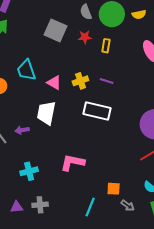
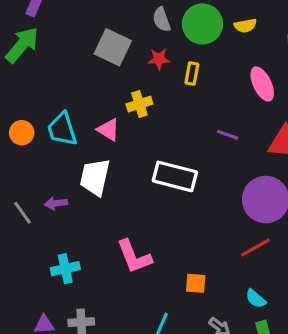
cyan trapezoid: (26, 70) -> (62, 129), moved
yellow cross: (80, 81) -> (139, 104), moved
purple line: (107, 81) -> (227, 135), moved
pink L-shape: (72, 162) -> (134, 257), turned -125
orange square: (114, 189) -> (196, 283), moved

